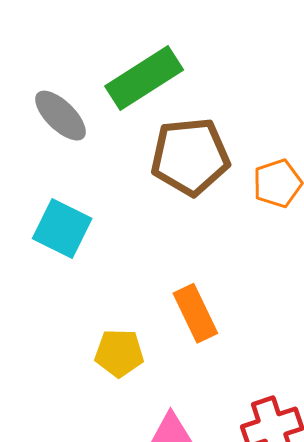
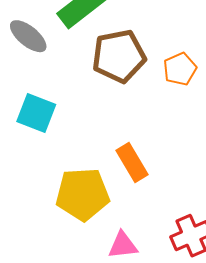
yellow pentagon: (119, 353) -> (83, 194), size x1.6

